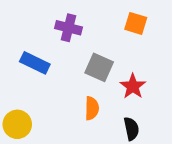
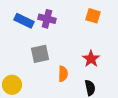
blue rectangle: (35, 63) -> (24, 21), moved
gray square: (99, 67) -> (40, 54), moved, turned -36

